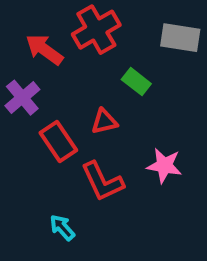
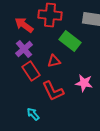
red cross: (96, 30) -> (50, 15), turned 35
green rectangle: (136, 82) -> (70, 41), size x1.5
purple cross: (22, 98) -> (24, 49), moved

